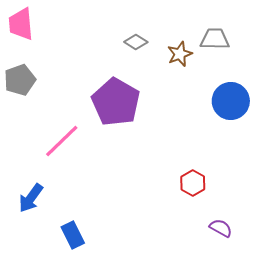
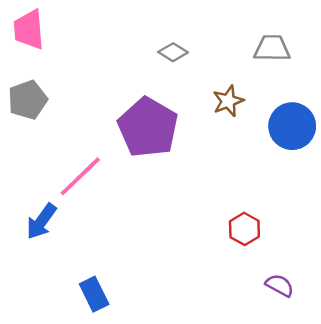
brown star: (180, 54) -> (228, 101), moved
blue arrow: (31, 198) -> (41, 221), moved

